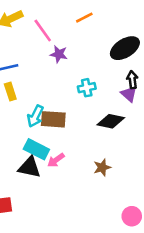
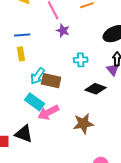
pink arrow: (56, 160) -> (48, 112), size x1.5
black triangle: (29, 167) -> (24, 134), moved
brown star: (102, 167) -> (83, 124), size x1.5

